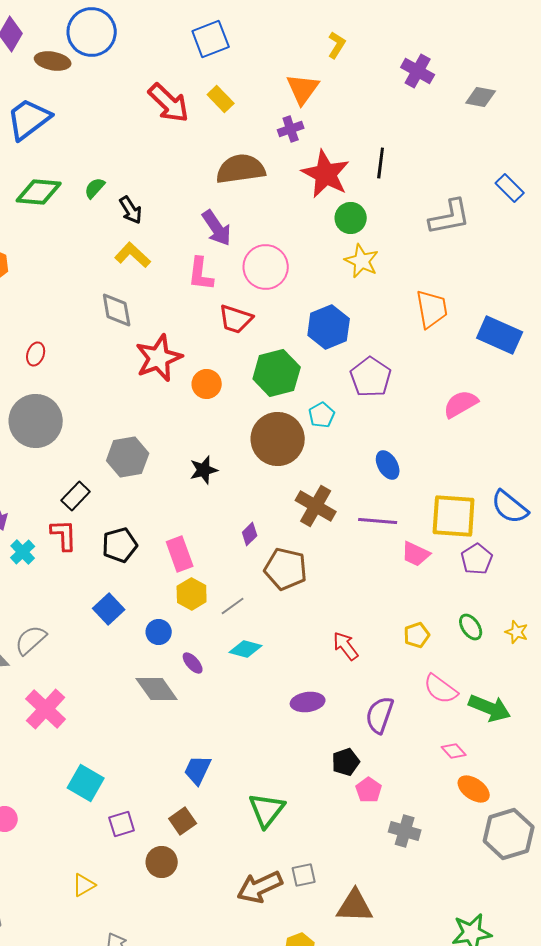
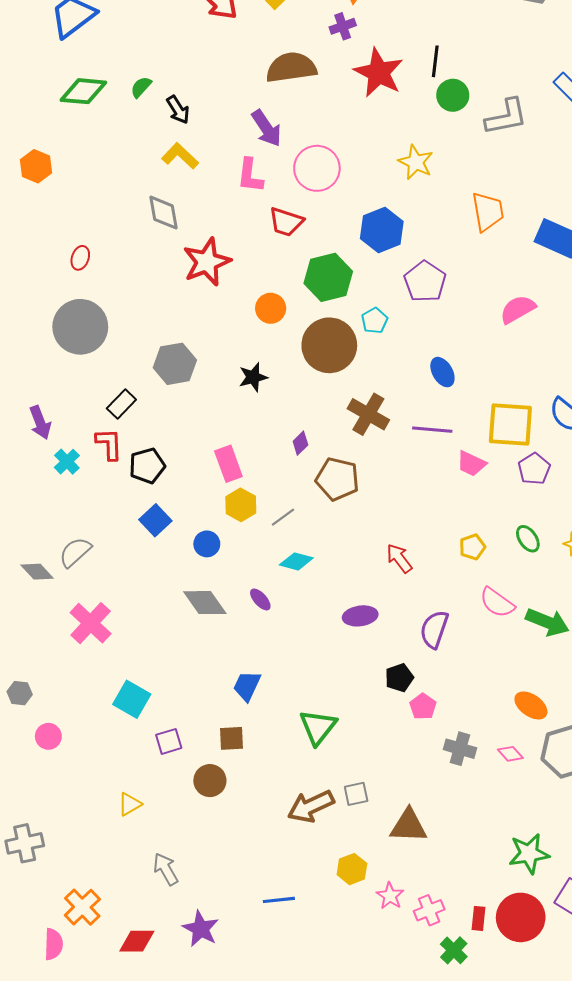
green circle: (351, 218) -> (453, 95), moved
orange circle: (207, 384) -> (271, 308), moved
black pentagon: (120, 545) -> (147, 466), moved
purple ellipse: (193, 663) -> (260, 599), moved
pink diamond: (454, 751) -> (510, 754), moved
brown square: (183, 821) -> (232, 738), turned 32

